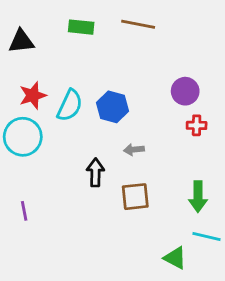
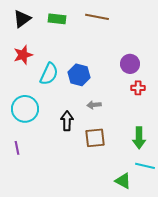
black triangle: (21, 41) -> (22, 19), moved, turned -30
red star: (33, 95) -> (23, 55), moved
cyan circle: (23, 137) -> (25, 109), moved

